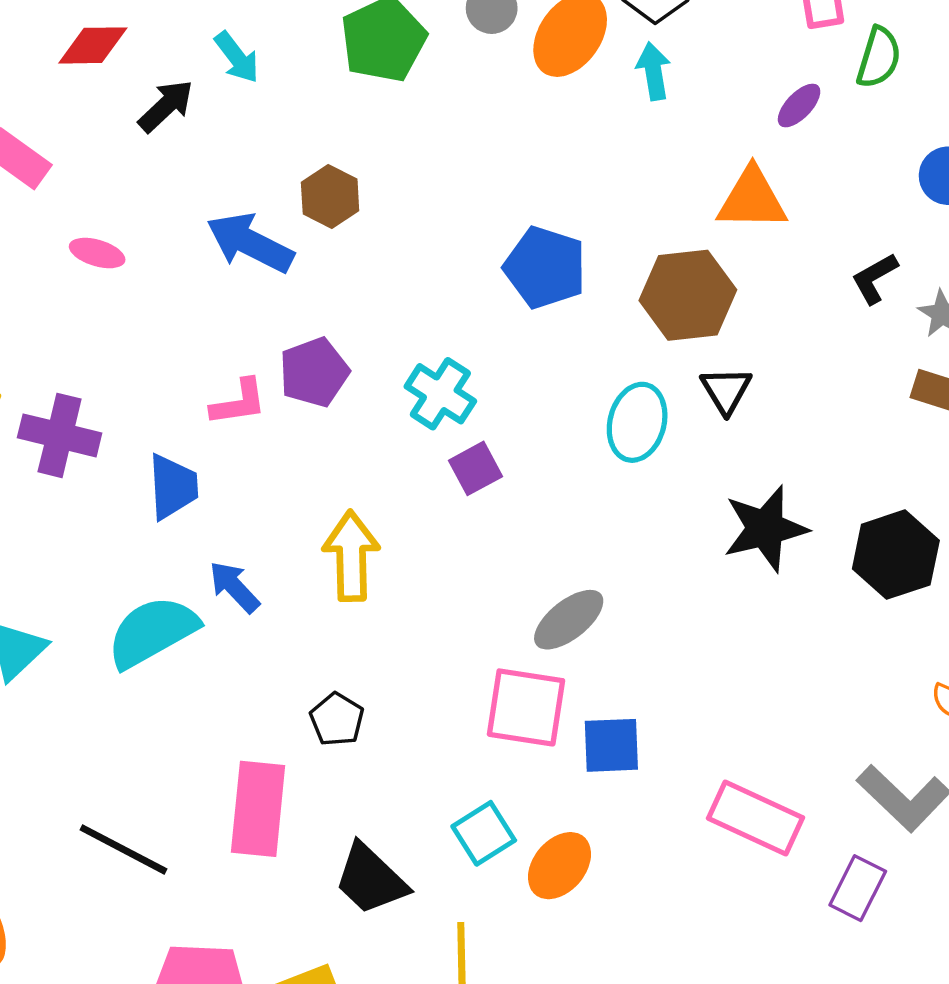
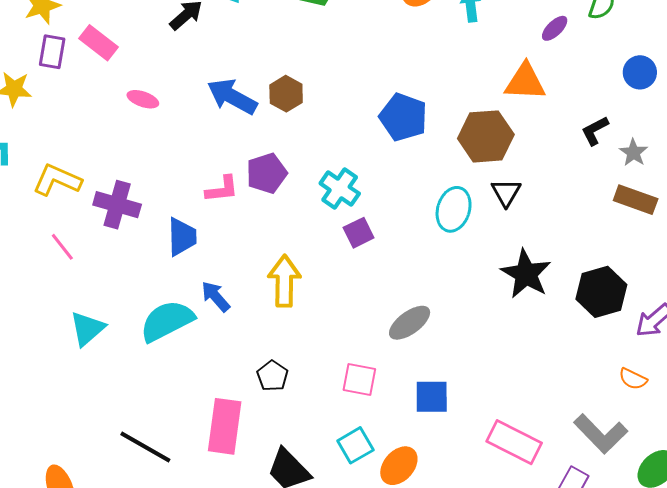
brown hexagon: (330, 196) -> (286, 94), moved
black star: (765, 529) -> (526, 274), turned -30
pink square: (526, 707) -> (359, 379), moved, size x0.7

